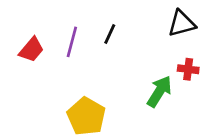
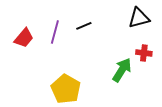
black line: (110, 34) -> (84, 26), turned 42

